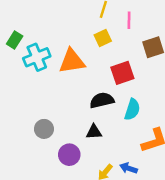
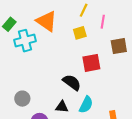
orange triangle: (72, 61) -> (47, 21), moved, turned 35
black semicircle: (102, 100) -> (72, 82), turned 42
cyan semicircle: (132, 110) -> (86, 105), moved

